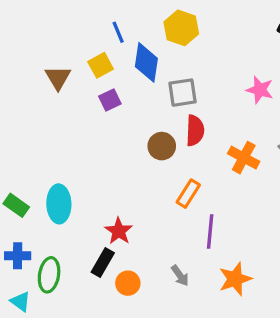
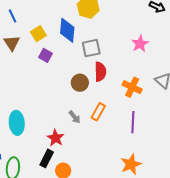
blue line: (118, 32) -> (13, 16), moved
pink star: (260, 90) -> (140, 44), turned 30
purple square: (110, 100) -> (45, 55), turned -32
purple line: (210, 232) -> (133, 122), moved
gray arrow: (180, 276) -> (75, 117), moved

